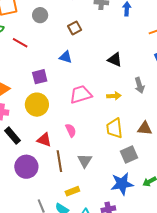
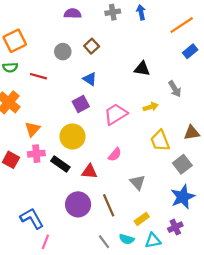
gray circle: (40, 15) -> (63, 52), moved
blue triangle: (66, 57) -> (90, 79), turned 32
purple square: (40, 77) -> (81, 104), moved
pink semicircle: (71, 130) -> (115, 155), turned 80
black rectangle: (12, 136) -> (60, 164), moved
brown line: (59, 161) -> (109, 205), moved
yellow rectangle: (72, 191) -> (142, 219), moved

